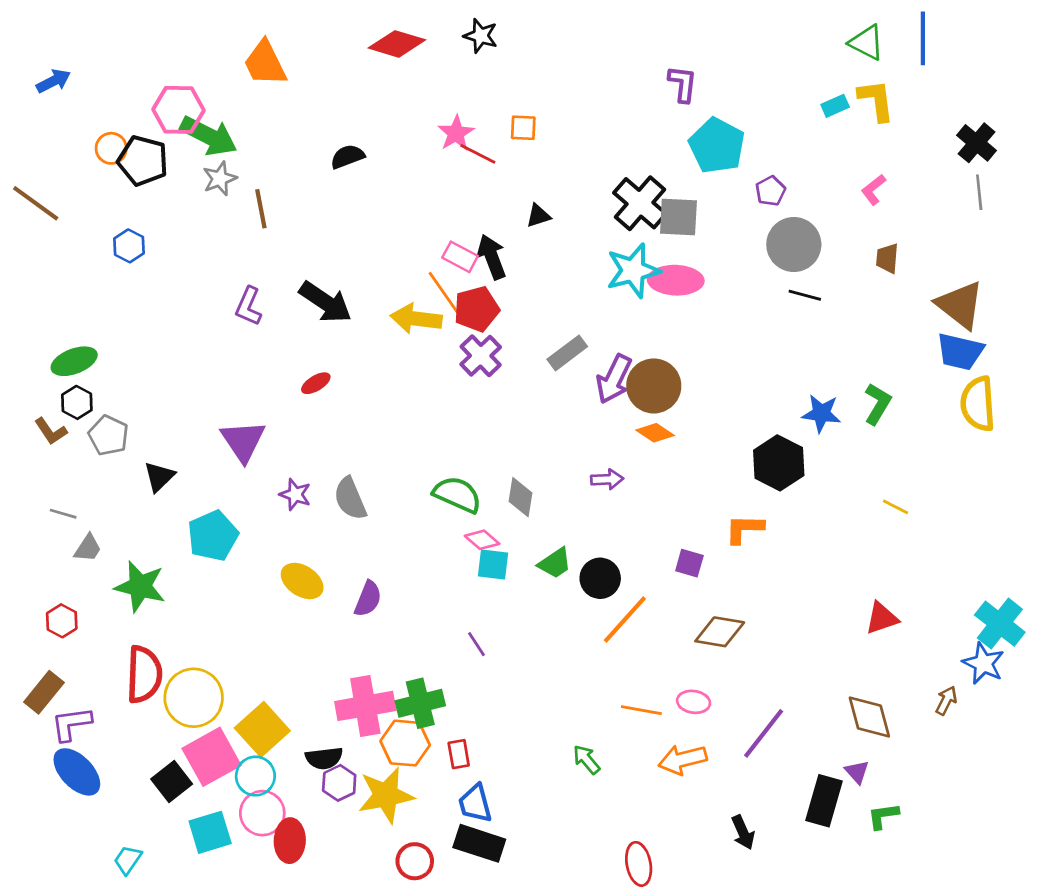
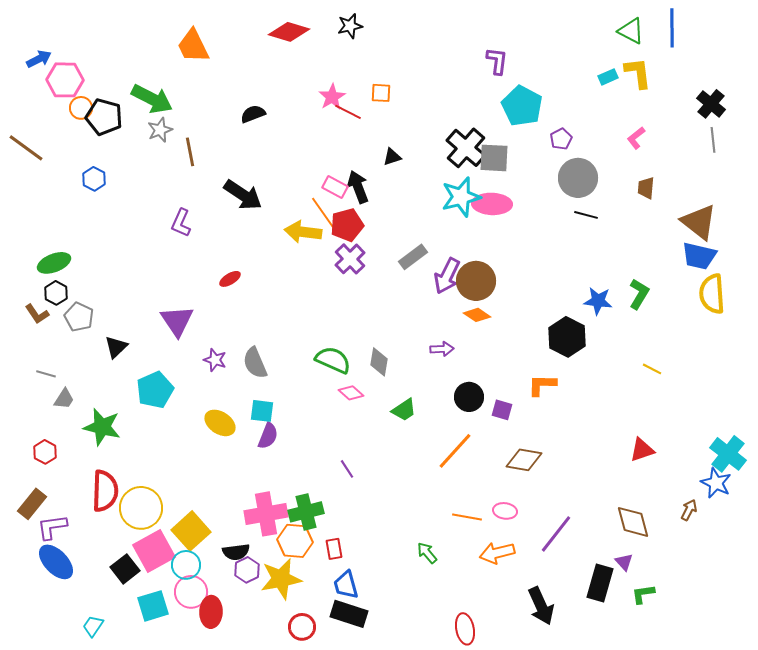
black star: (481, 36) -> (350, 26), turned -30
pink hexagon: (178, 110) -> (65, 80), moved
black arrow: (325, 302) -> (243, 195), moved
cyan square: (493, 565) -> (262, 411), moved
black circle: (600, 578) -> (469, 397), moved
black arrow: (743, 832) -> (541, 606), size x1.5

